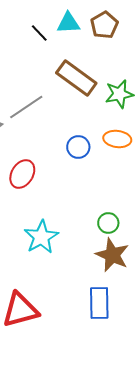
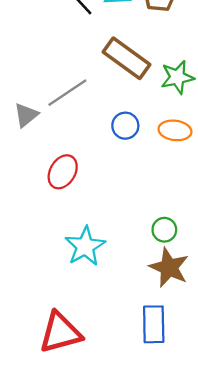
blue circle: (78, 147) -> (125, 126), moved

